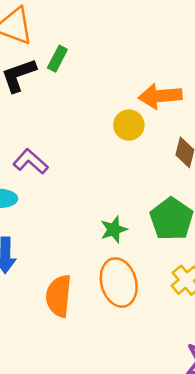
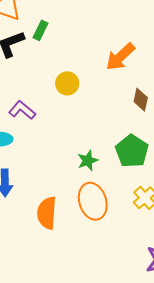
orange arrow: (160, 96) -> (120, 57), turned -36
yellow circle: (129, 125) -> (67, 83), moved

